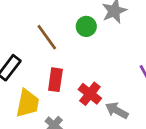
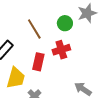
red cross: (90, 94) -> (61, 50), moved, turned 30

